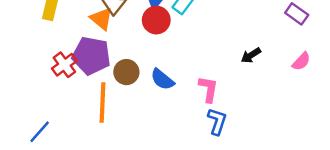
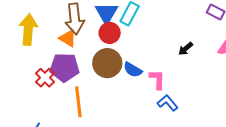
brown circle: (126, 72) -> (107, 63), moved, size x1.5
blue semicircle: (162, 79) -> (133, 70), moved
blue L-shape: (217, 121) -> (168, 103), turned -50

